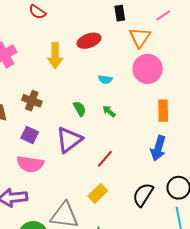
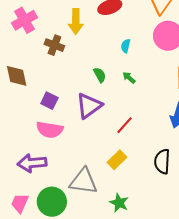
cyan semicircle: (105, 79) -> (126, 46), turned 96
brown cross: (32, 101) -> (54, 45), moved
black semicircle: (143, 195) -> (162, 161), turned -30

